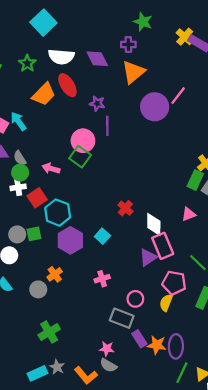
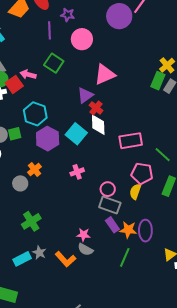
purple line: (107, 126) -> (49, 30), moved
pink circle: (83, 141) -> (82, 39), moved
red square: (37, 198) -> (14, 84), moved
pink triangle: (189, 214) -> (105, 75), moved, size x1.6
white diamond: (154, 224) -> (98, 125), moved
cyan square: (102, 236) -> (76, 134), size x1.5
pink rectangle: (163, 246) -> (131, 141), turned -75
purple triangle: (148, 257) -> (85, 95), moved
gray rectangle: (122, 318) -> (110, 205), moved
green line: (182, 373) -> (125, 257), moved

